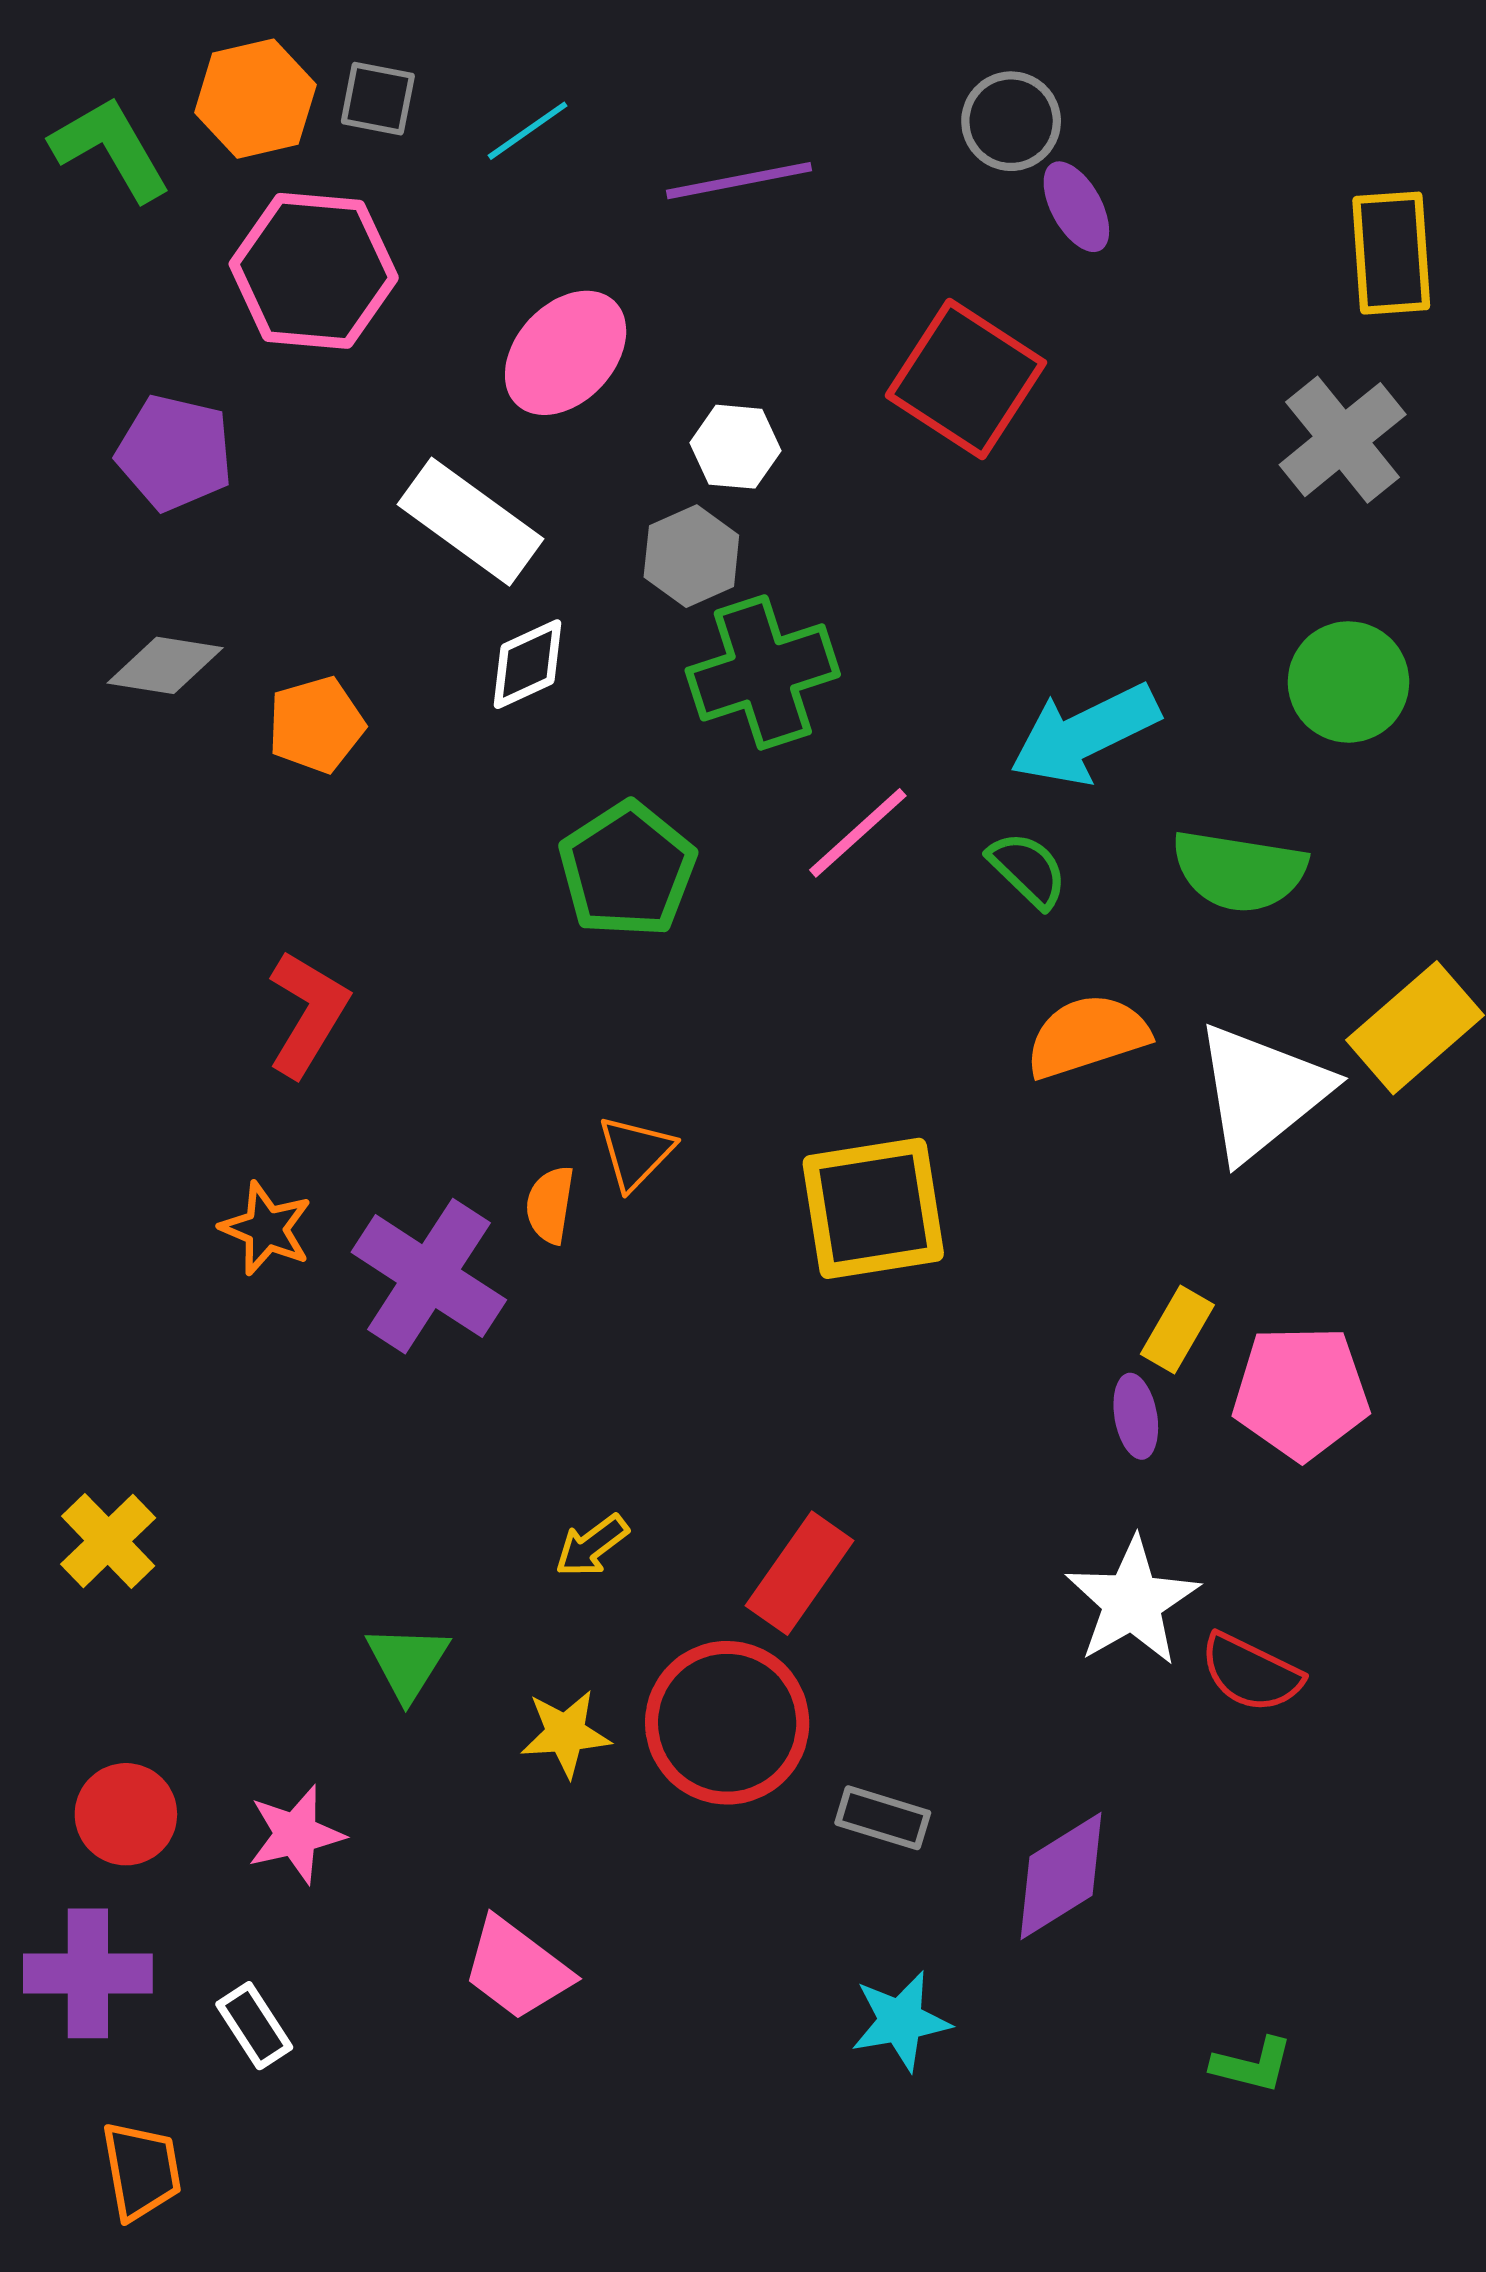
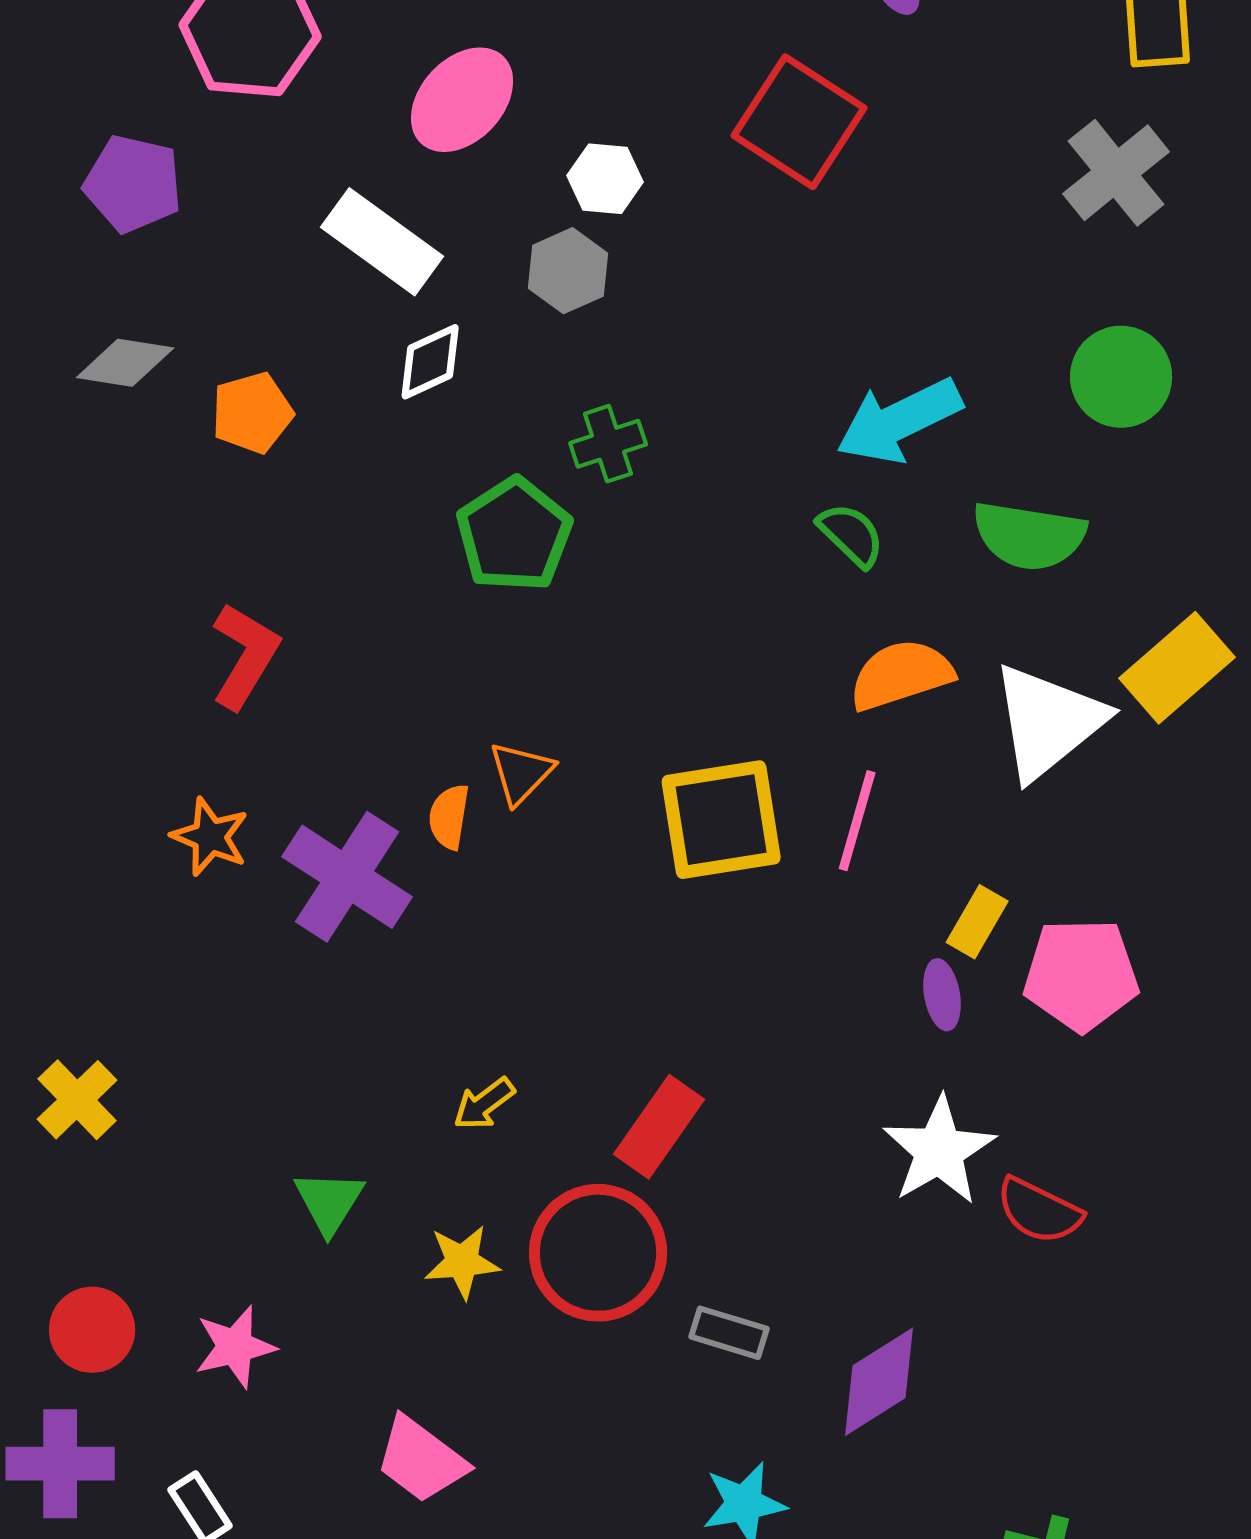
green cross: (763, 672) -> (608, 444), moved, size x0.6
pink line: (858, 833) -> (857, 821), moved, turned -32

